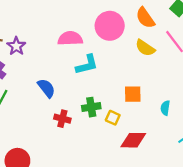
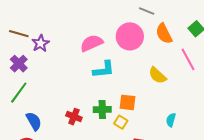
pink semicircle: (70, 38) -> (92, 43), turned -30
yellow semicircle: (145, 48) -> (157, 75), moved
blue semicircle: (46, 88) -> (34, 121), moved
orange square: (133, 94) -> (128, 102), moved

